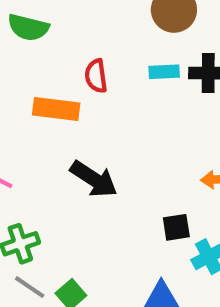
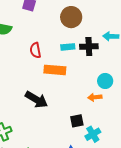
orange rectangle: (56, 109) -> (55, 70), moved

